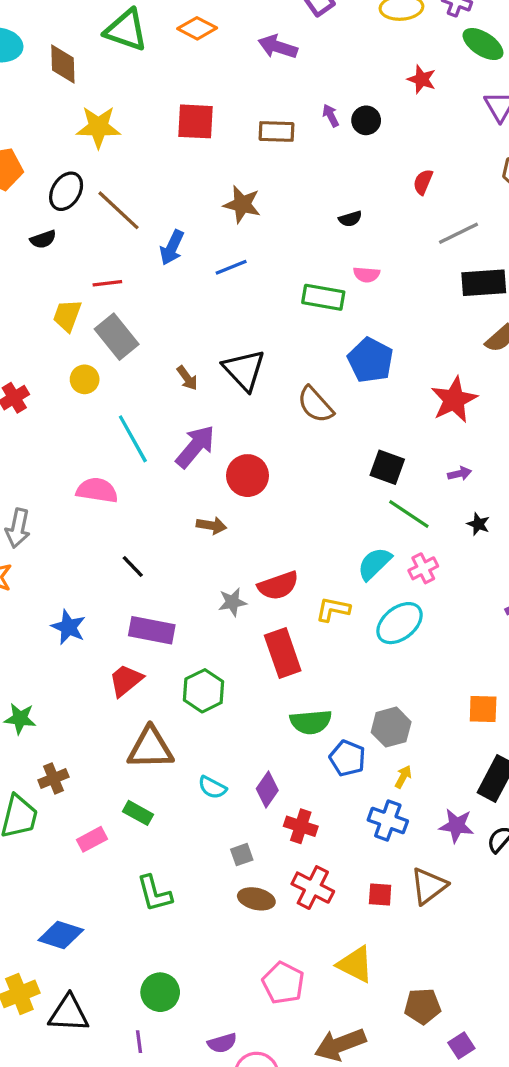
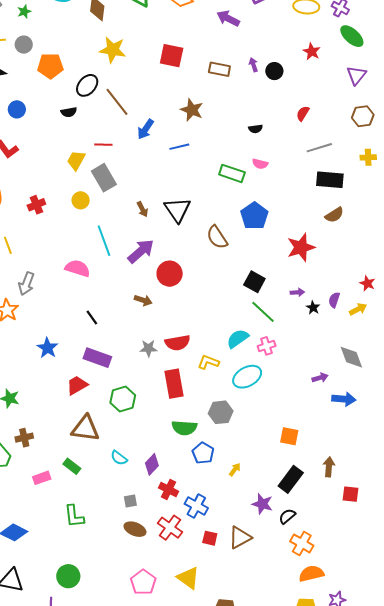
black star: (478, 524) -> (313, 308), moved
gray hexagon: (391, 727) -> (221, 412), moved
blue cross: (388, 820) -> (196, 506), moved

